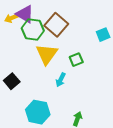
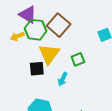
yellow arrow: (12, 18) -> (17, 36), moved
black square: (12, 81) -> (37, 69), moved, turned 35

